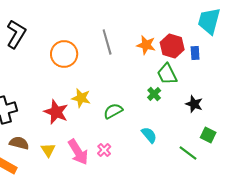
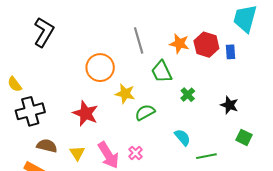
orange circle: (64, 54) -> (100, 68), moved
green trapezoid: (167, 74) -> (162, 72), moved
yellow star: (81, 98) -> (125, 94), moved
green line: (188, 153) -> (206, 156), moved, turned -48

